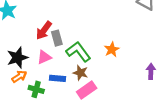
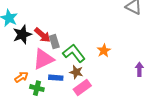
red arrow: (44, 30) -> (42, 35), turned -84
pink triangle: (44, 57) -> (43, 59), size x1.6
black star: (17, 58) -> (22, 35), moved

